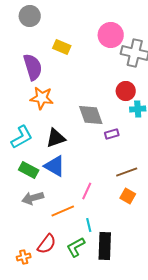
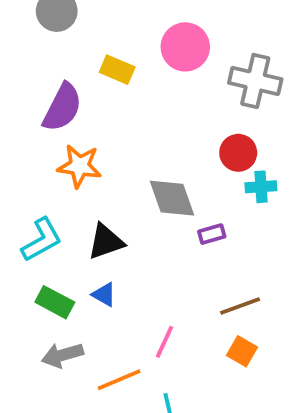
pink circle: (111, 35) -> (185, 47), moved
purple semicircle: (33, 67) -> (62, 107), turned 44
blue triangle: (55, 166) -> (104, 295), size x0.6

